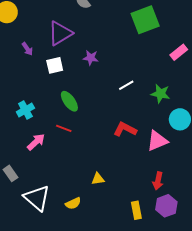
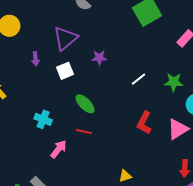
purple arrow: (27, 49) -> (35, 59), turned 40
cyan cross: (25, 110) -> (43, 119), turned -30
red L-shape: (125, 129) -> (144, 123), turned -80

